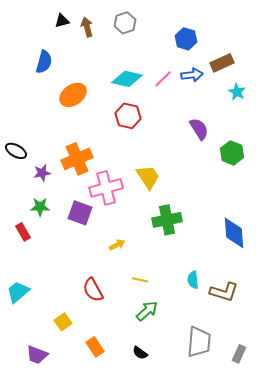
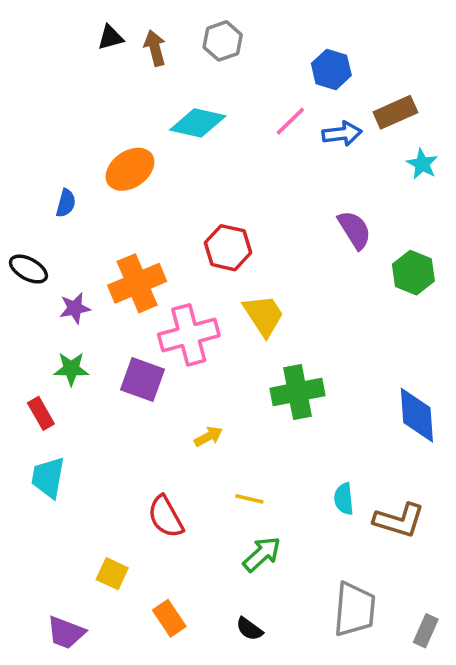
blue semicircle: (44, 62) -> (66, 203), moved, size x0.7
cyan diamond: (127, 79) -> (198, 123), moved
pink line: (163, 79) -> (290, 121), moved
red hexagon: (128, 116) -> (228, 248), moved
cyan trapezoid: (18, 292) -> (48, 477), moved, turned -40
yellow square: (63, 322) -> (112, 574), turned -30

